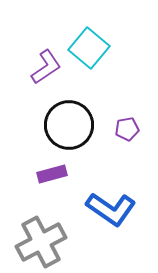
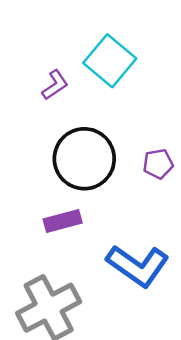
purple L-shape: (46, 67) -> (55, 85), size x0.7

